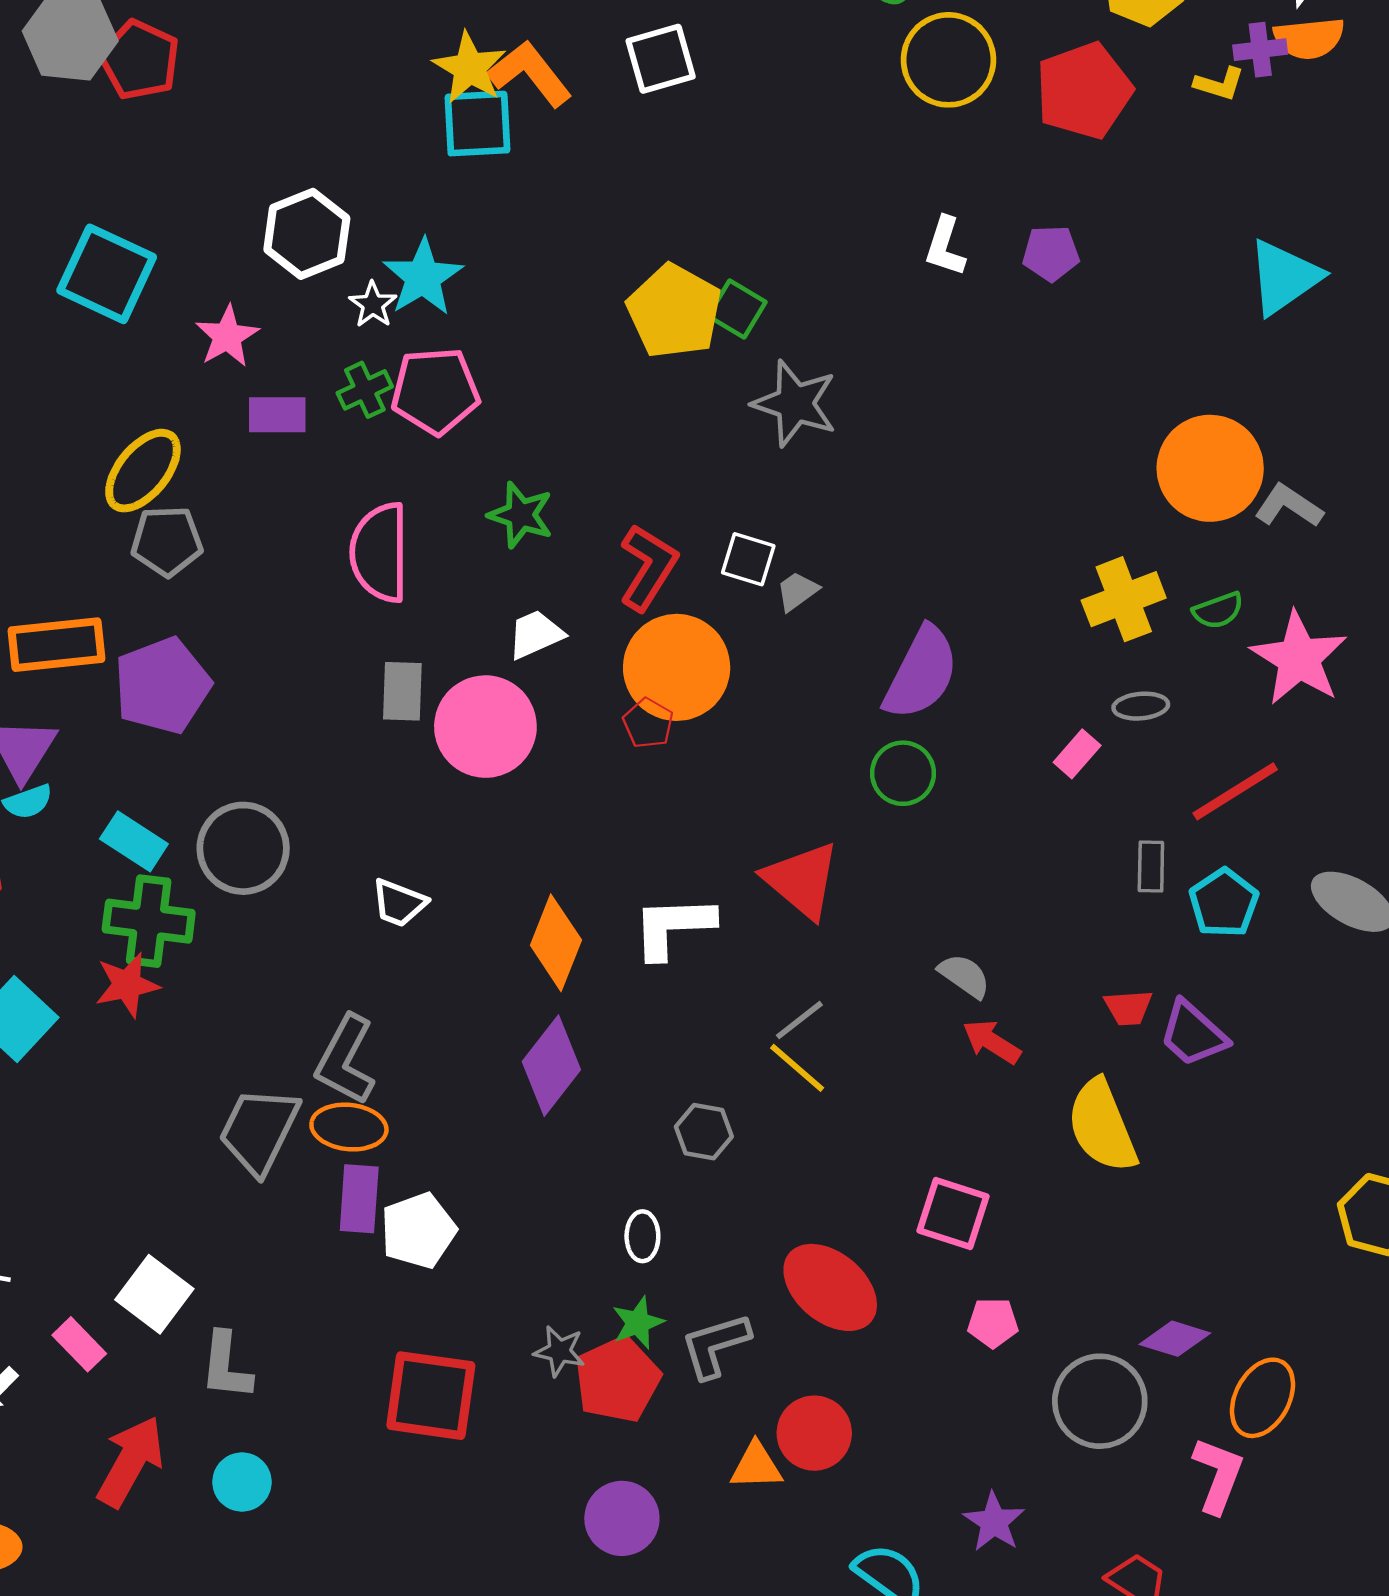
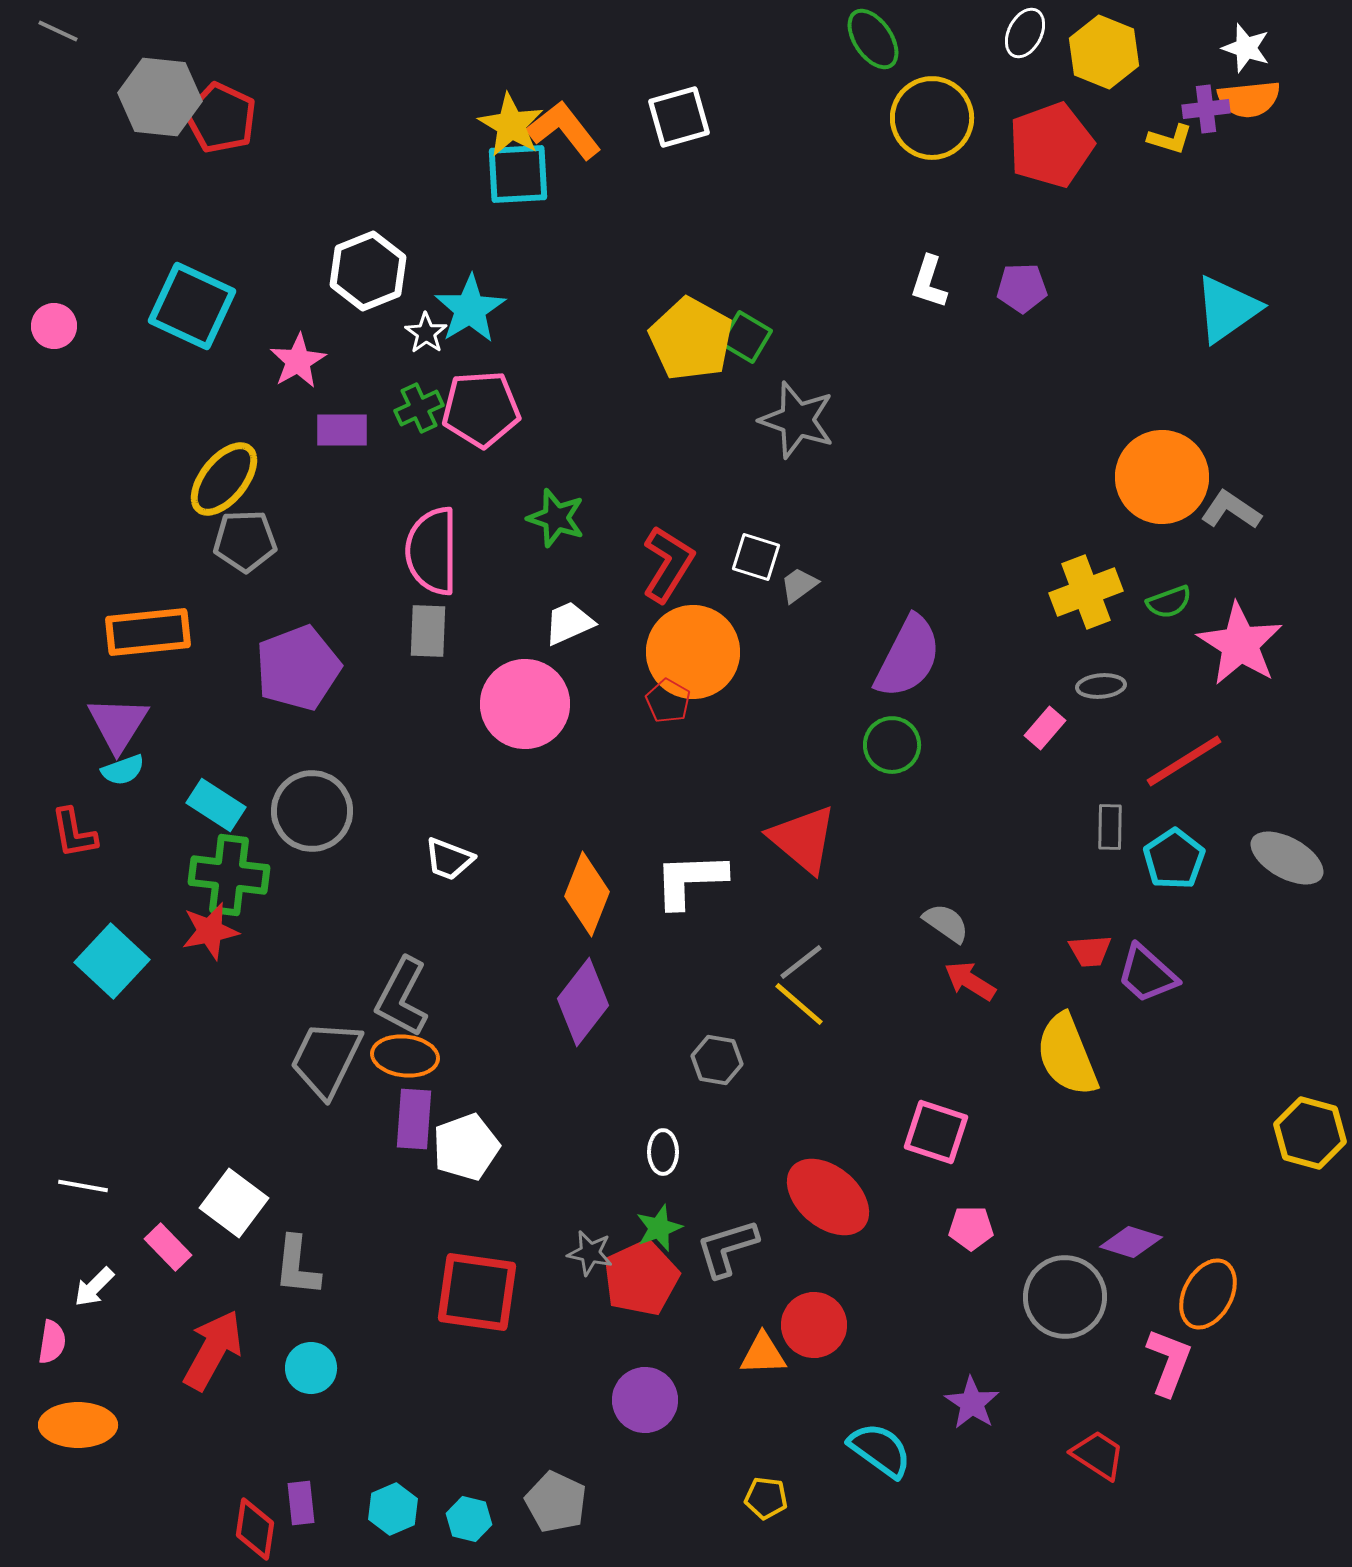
purple pentagon: (162, 686) -> (298, 668), moved
gray rectangle: (402, 691) -> (428, 631), moved

